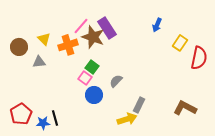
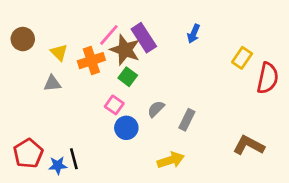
blue arrow: (157, 25) -> (194, 34), moved
brown circle: (19, 47) -> (23, 39), moved
green square: (92, 67) -> (128, 77), moved
gray rectangle: (139, 105) -> (187, 120), moved

